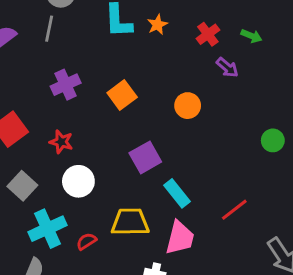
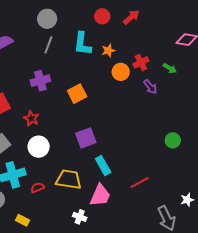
gray line: (49, 29) -> (48, 45), moved
orange circle: (188, 106) -> (121, 72), moved

